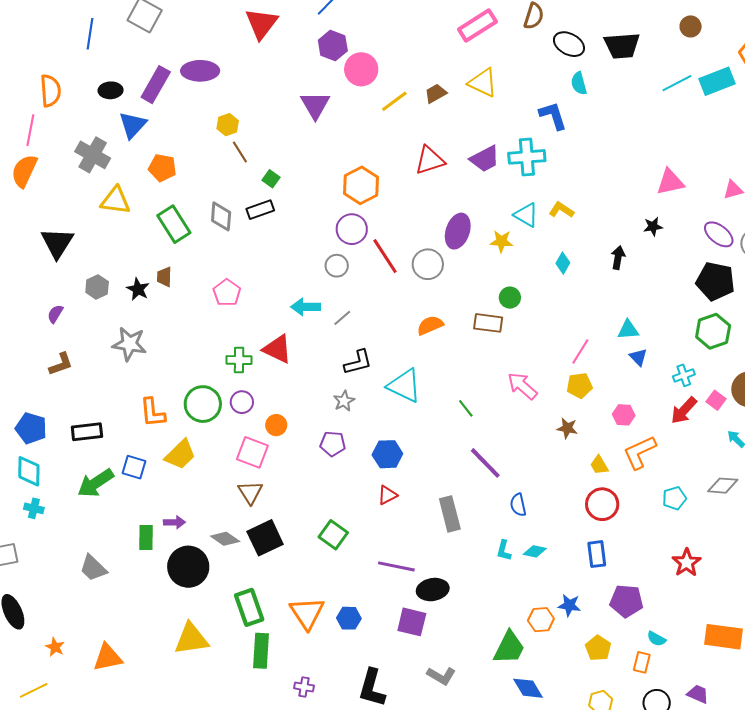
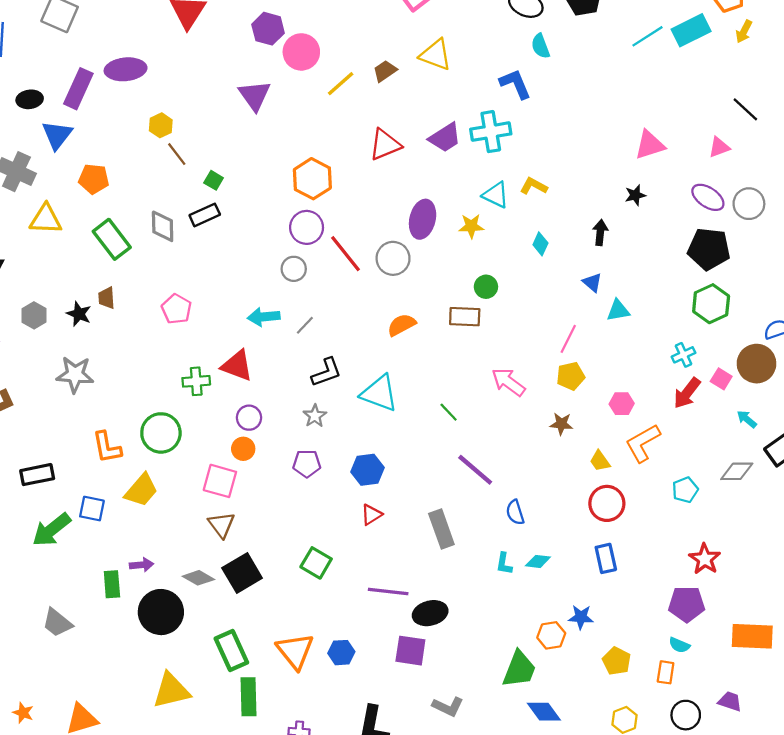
blue triangle: (638, 357) -> (592, 282), moved
purple circle: (242, 402) -> (249, 418), moved
purple pentagon: (626, 601) -> (687, 604), moved

